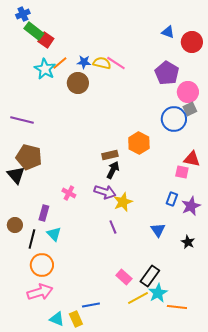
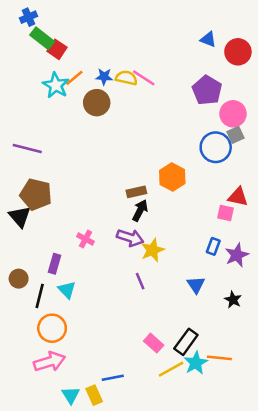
orange line: (177, 307) -> (219, 358), moved
cyan triangle: (57, 319) -> (71, 395), turned 35

